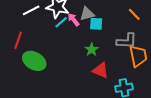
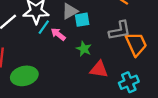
pink arrow: (73, 20) -> (58, 34), moved
green ellipse: (34, 61) -> (24, 76), turned -30

